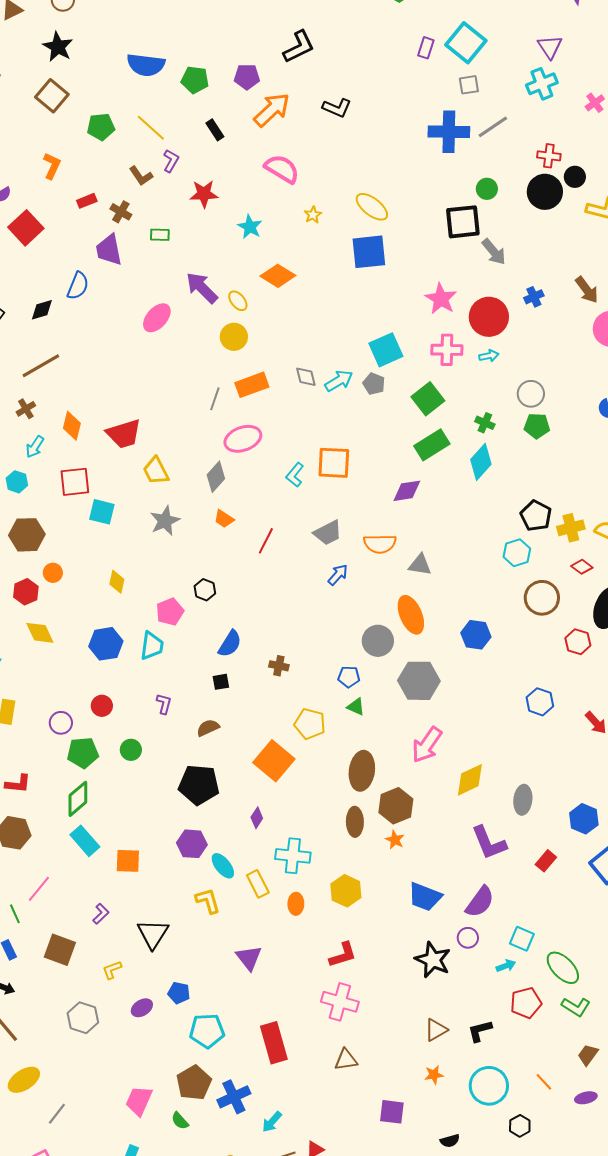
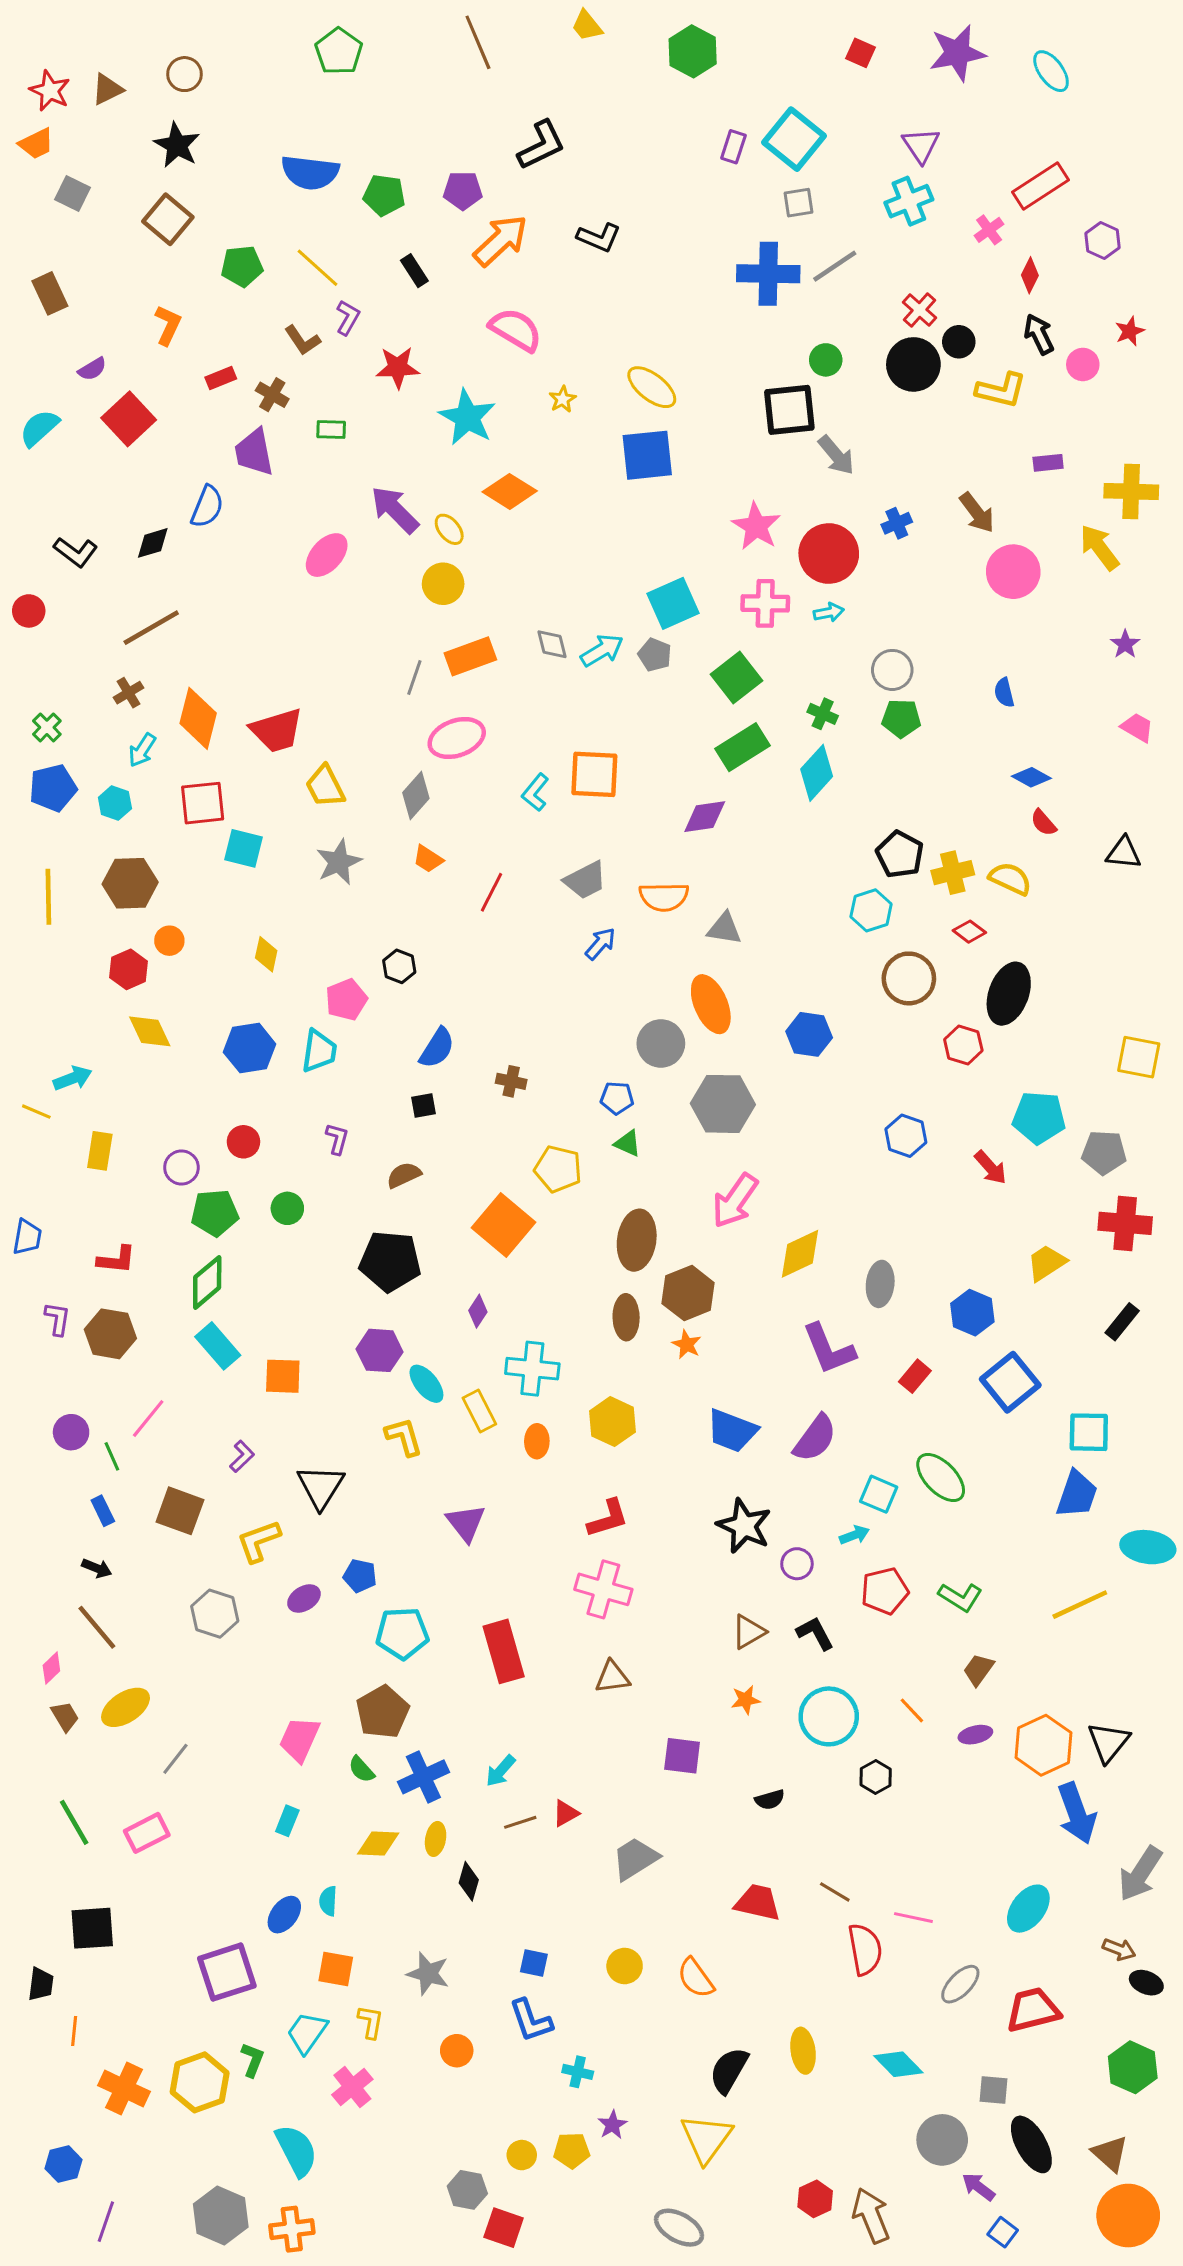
red cross: (549, 156) -> (919, 310), turned 35
cyan star: (250, 227) -> (467, 417), size x1.5
orange diamond: (72, 426) -> (198, 718), size x1.4
purple circle: (468, 938) -> (797, 1564), moved
green ellipse: (563, 968) -> (941, 1478), moved
yellow L-shape: (112, 970) -> (259, 1541), size x1.5
black L-shape: (480, 1031) -> (815, 1633), turned 76
blue cross: (234, 1097) -> (423, 1777), moved

